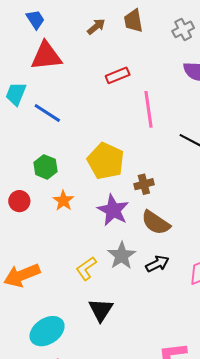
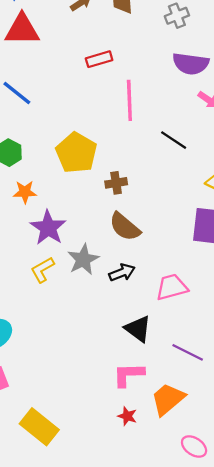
orange star: (63, 201) -> (25, 192), turned 30
purple star: (113, 210) -> (48, 228), moved
black triangle: (101, 310) -> (138, 329), moved, turned -32

